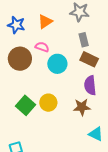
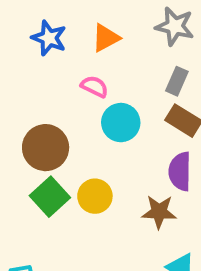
gray rectangle: (84, 40) -> (177, 81), turned 32
brown circle: (20, 59) -> (46, 148), moved

